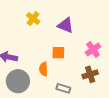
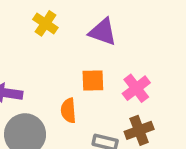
pink cross: (93, 50) -> (136, 88), moved
brown cross: (90, 74) -> (139, 130), moved

